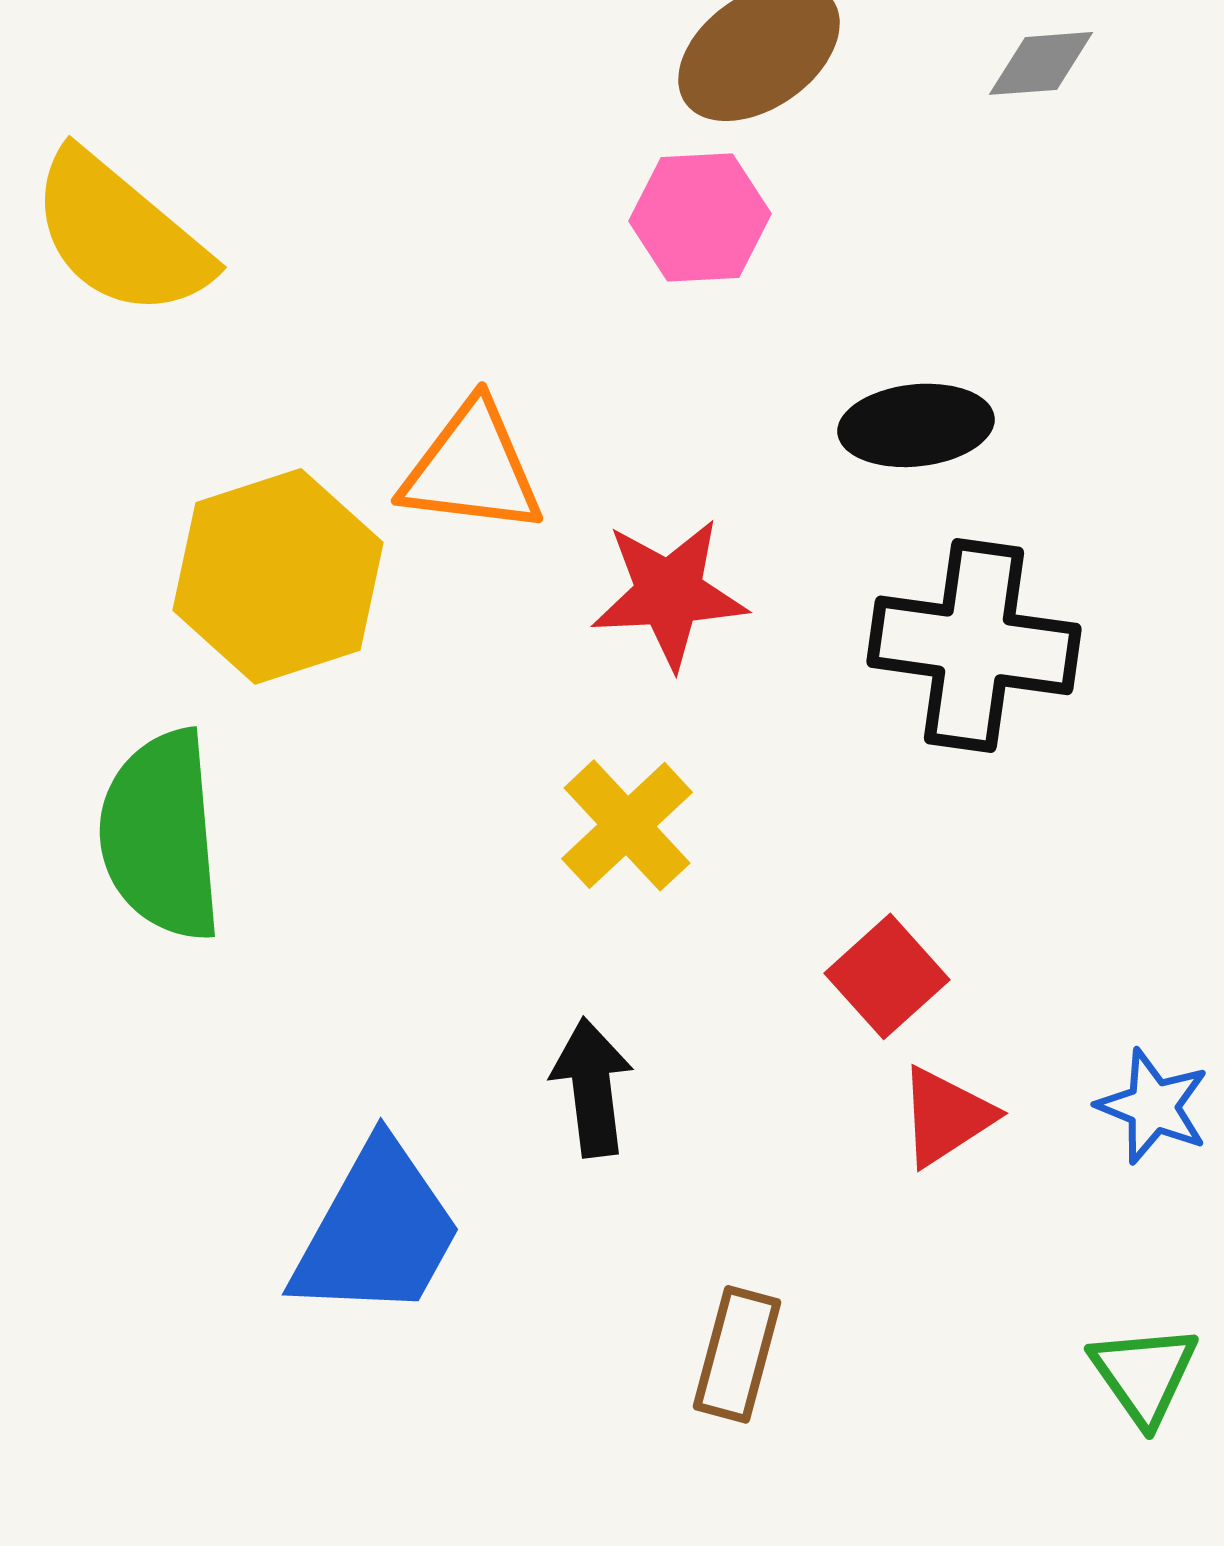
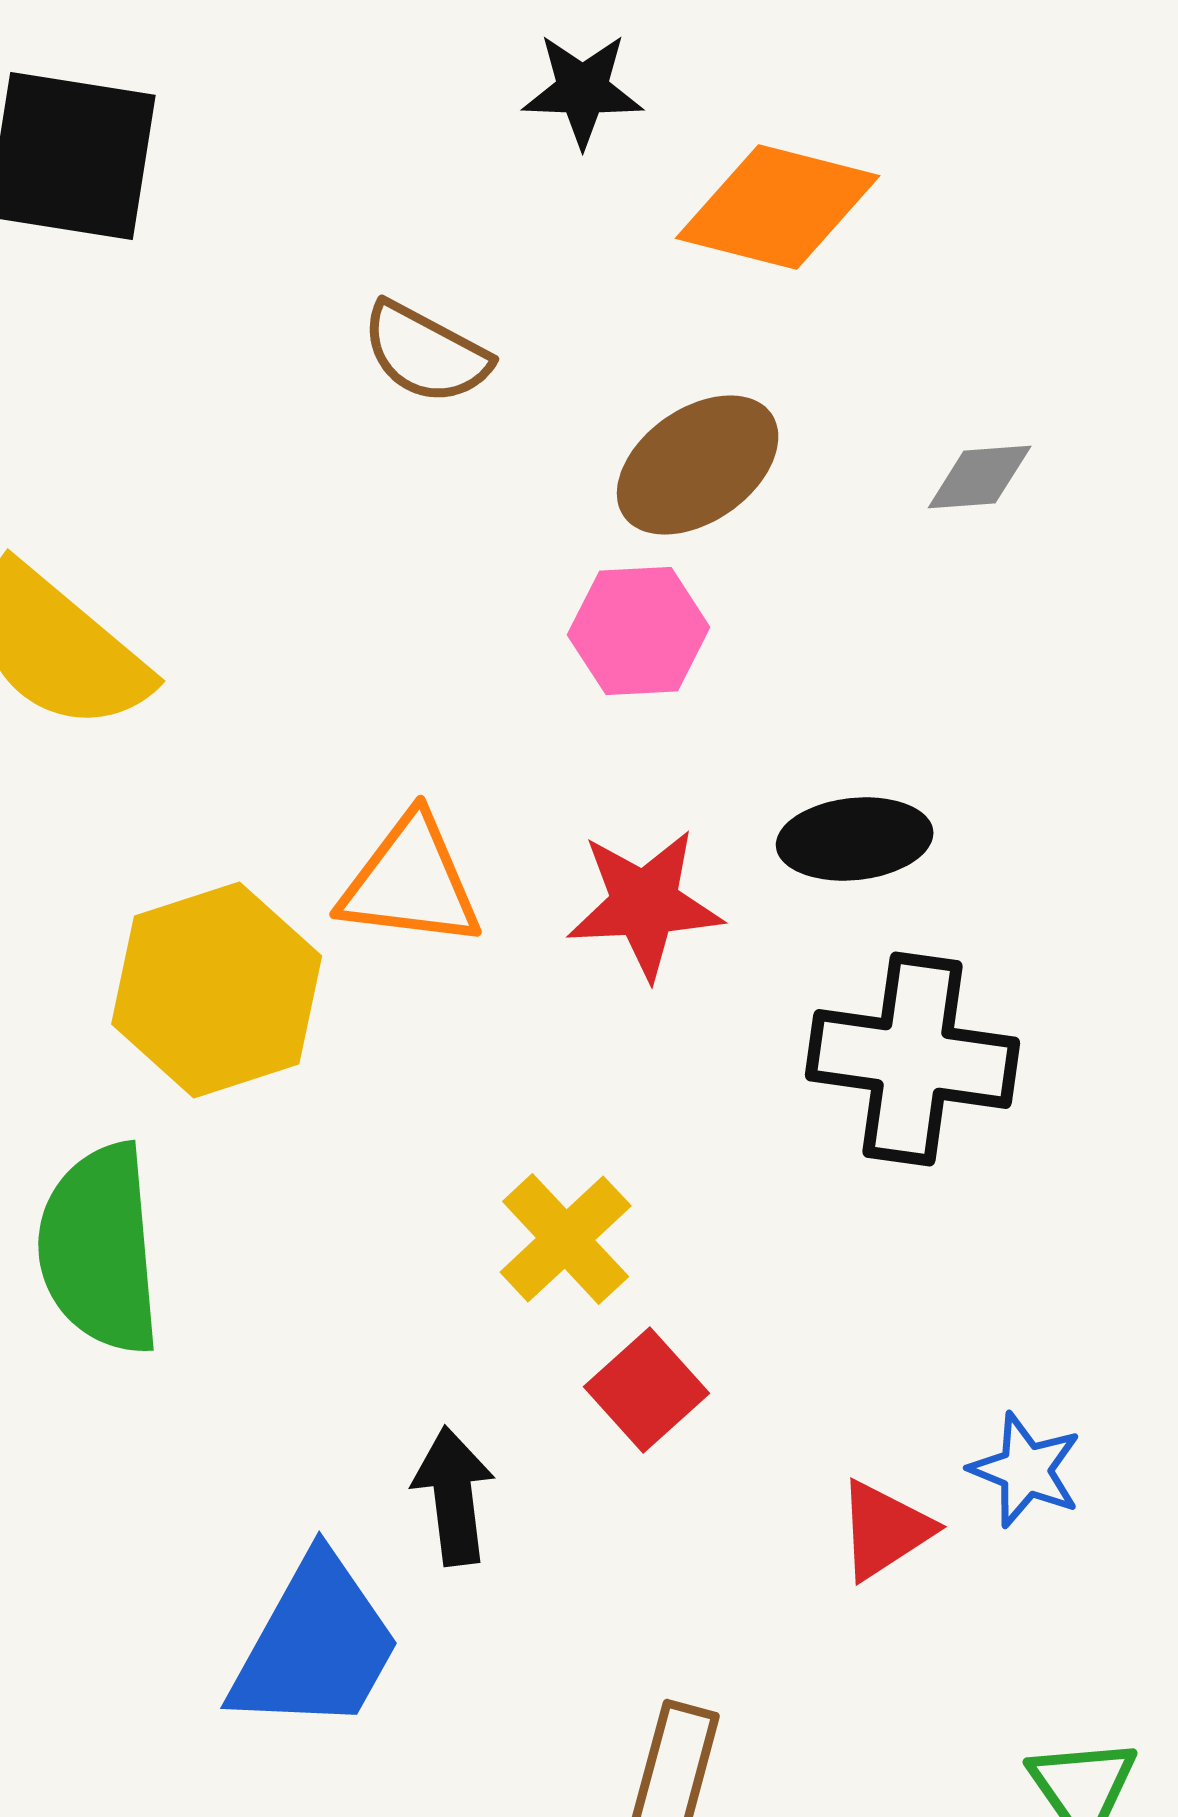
red star: (669, 593) -> (645, 904), moved
red square: (887, 976) -> (647, 1390), moved
black arrow: (592, 1087) -> (454, 1496), moved
blue star: (1153, 1106) -> (1026, 1470), moved

